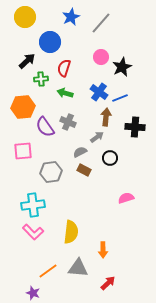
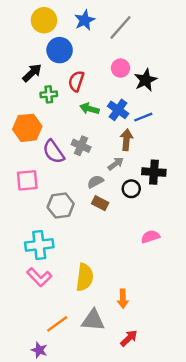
yellow circle: (25, 17) -> (44, 20), moved
green arrow: (65, 93) -> (89, 109), moved
black cross: (135, 127) -> (154, 172), moved

